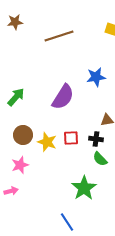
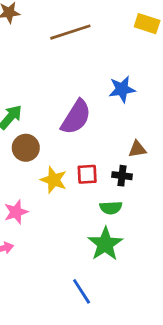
brown circle: (23, 135) -> (26, 148), moved
green semicircle: (100, 159) -> (111, 208), moved, turned -49

